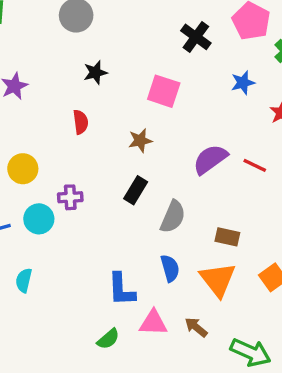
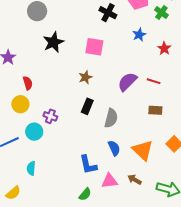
black star: (95, 72) -> (53, 42), size x1.5
red semicircle: (81, 122) -> (28, 83), moved
purple cross: (70, 197) -> (50, 116), turned 32
brown rectangle: (227, 237) -> (155, 110), moved

